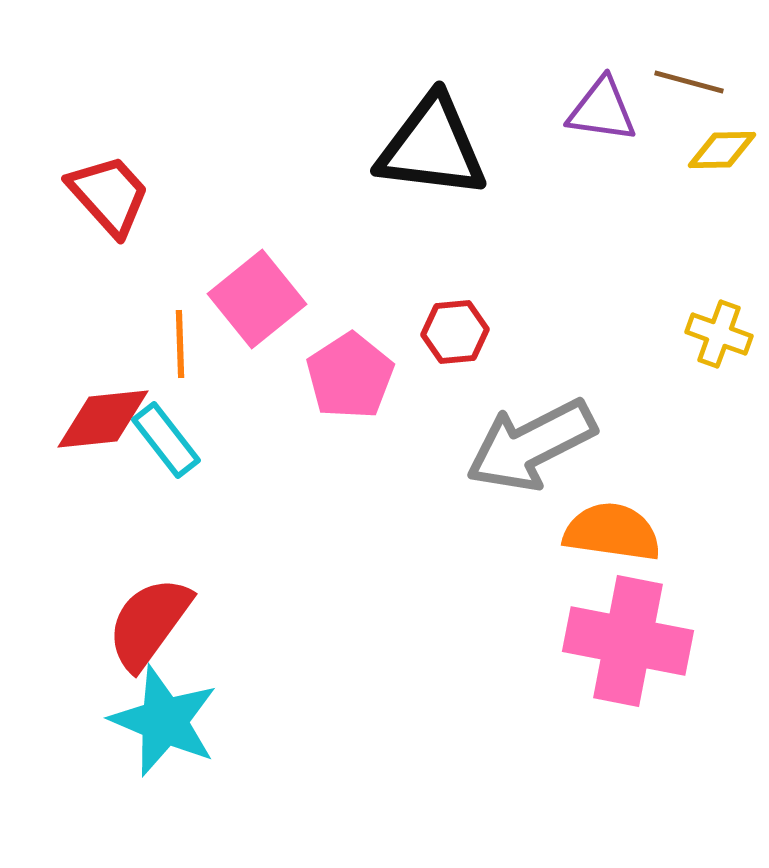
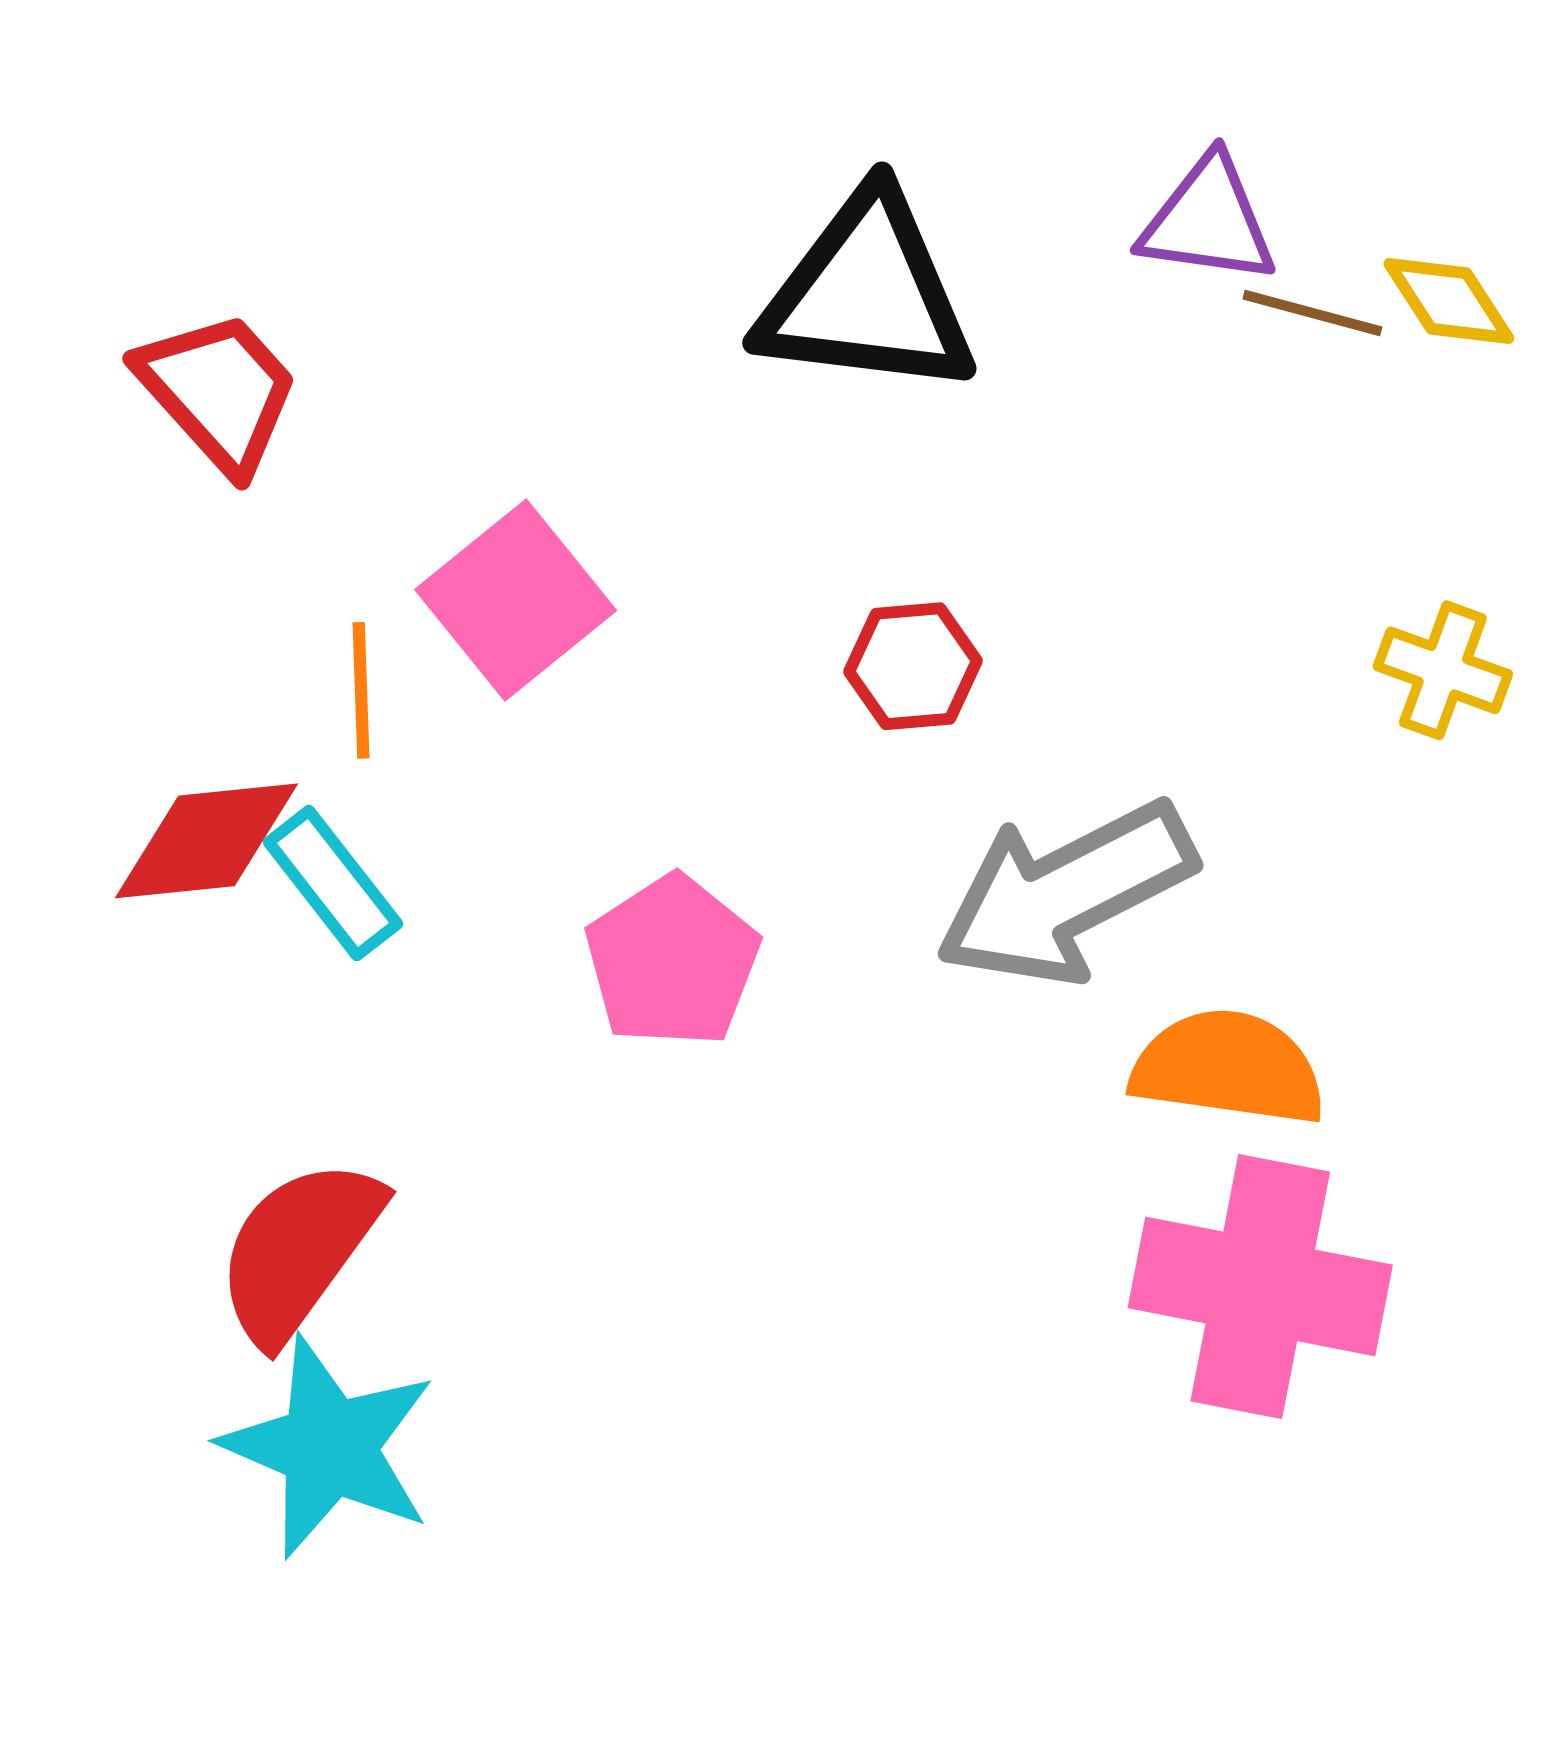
brown line: (689, 82) -> (1312, 313), moved
yellow diamond: (722, 150) -> (1449, 301), turned 58
pink pentagon: (350, 376) -> (672, 961), moved

